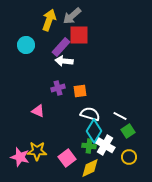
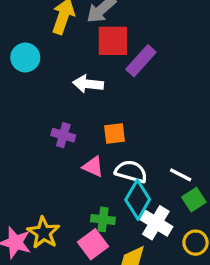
purple rectangle: (61, 47) -> (141, 61), moved
purple cross: (58, 88) -> (63, 135), moved, turned 32
pink triangle: (38, 111) -> (93, 167), moved
green cross: (89, 146) -> (103, 219), moved
yellow star: (37, 151) -> (43, 233), turned 30

